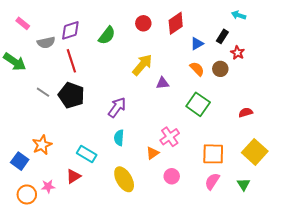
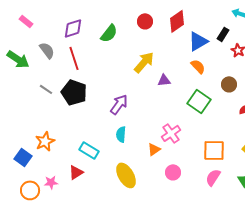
gray semicircle: (46, 43) -> (47, 50), moved, turned -114
blue triangle: (197, 44) -> (198, 41), size x1.5
brown circle: (220, 69) -> (229, 84), moved

